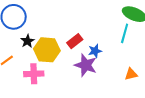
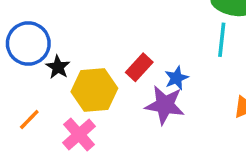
black star: (28, 41) -> (58, 67), moved
pink cross: (34, 74) -> (79, 135), turned -30

